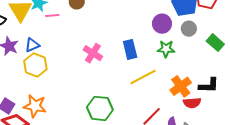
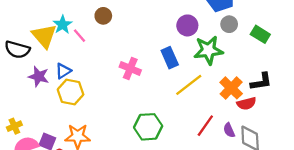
pink line: (52, 16) -> (79, 36), turned 64
purple circle: (162, 24) -> (187, 25), moved
green star: (166, 49) -> (208, 50), size x1.5

